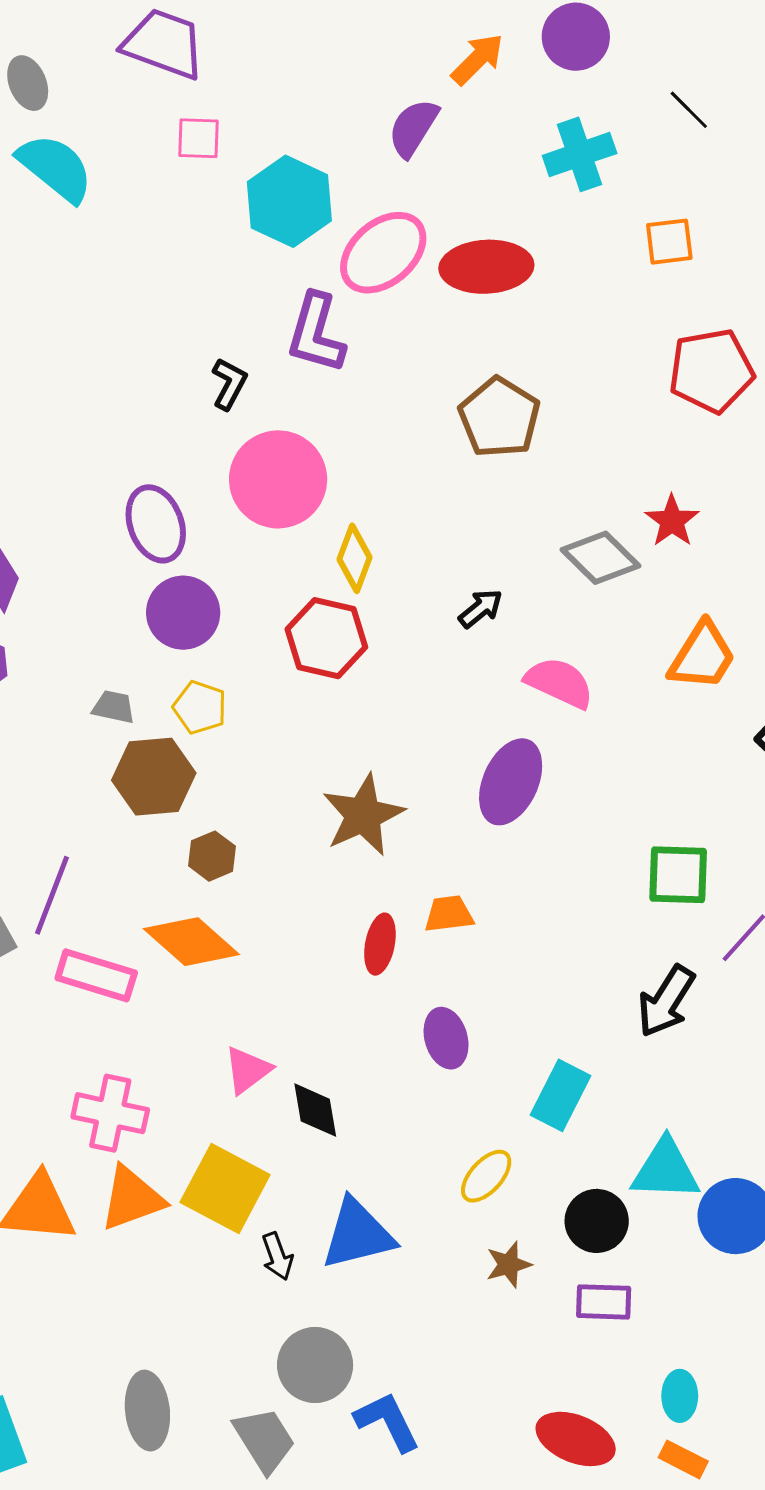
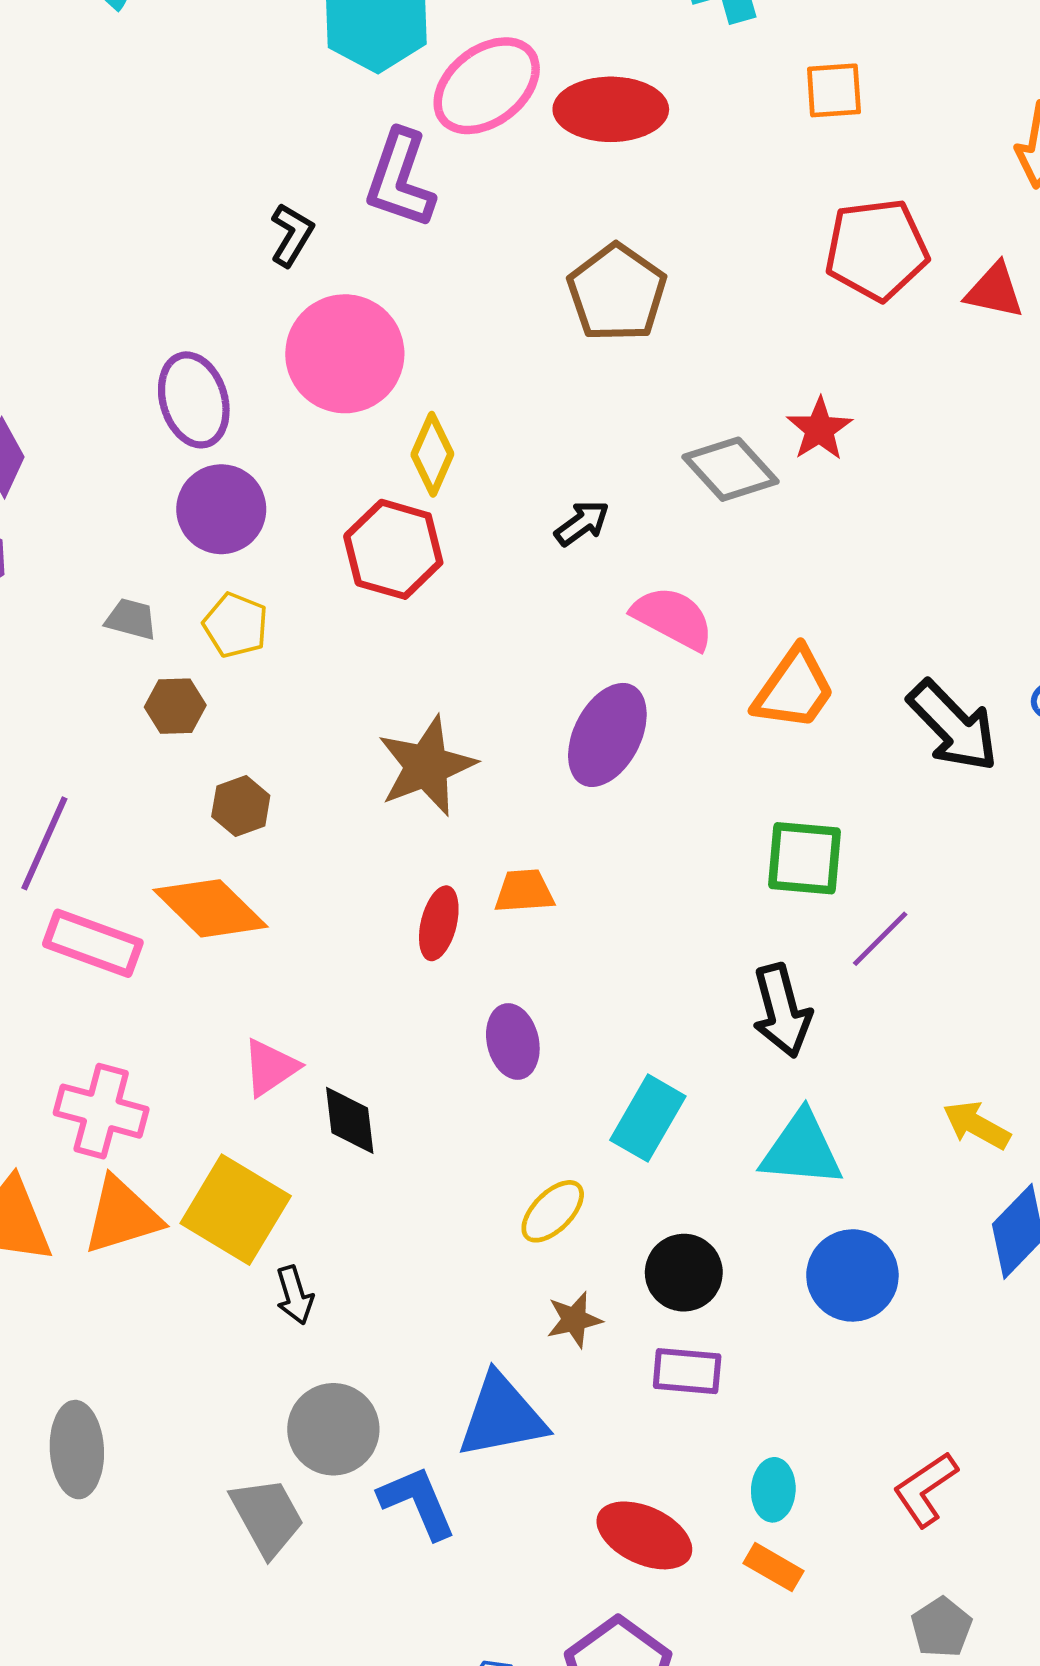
orange trapezoid: (702, 656) -> (794, 689), moved
brown hexagon: (154, 777) -> (175, 706), size x0.6
black arrow: (666, 1001) -> (782, 1011), turned -50
cyan triangle: (665, 1170) -> (802, 1149), moved
blue triangle: (358, 1234) -> (502, 1416), moved
gray ellipse: (147, 1411) -> (77, 1450), moved

